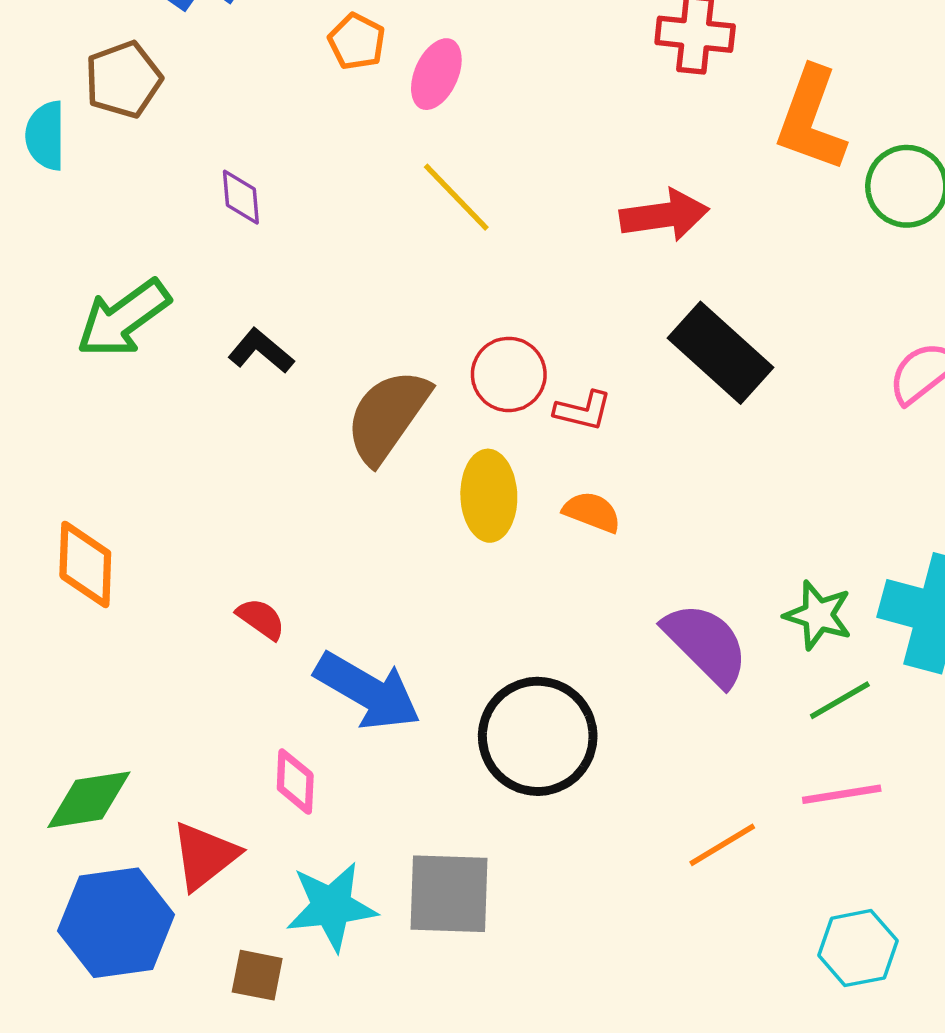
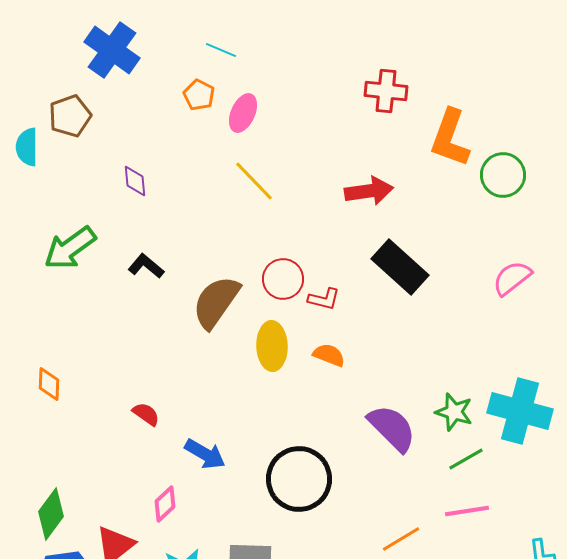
orange diamond: (85, 564) -> (49, 384), size x0.7
blue arrow: (368, 691) -> (205, 454), size x0.7
pink diamond: (295, 782) -> (165, 504), turned 45
green diamond: (89, 800) -> (51, 514), turned -45

